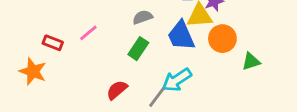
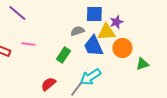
gray semicircle: (143, 17) -> (77, 31), moved
pink line: (88, 33) -> (28, 44), turned 48

